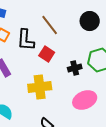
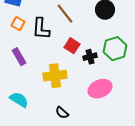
red square: (47, 54) -> (72, 46), moved

